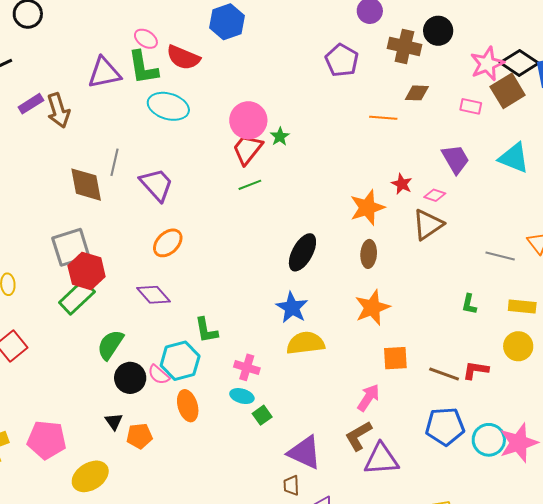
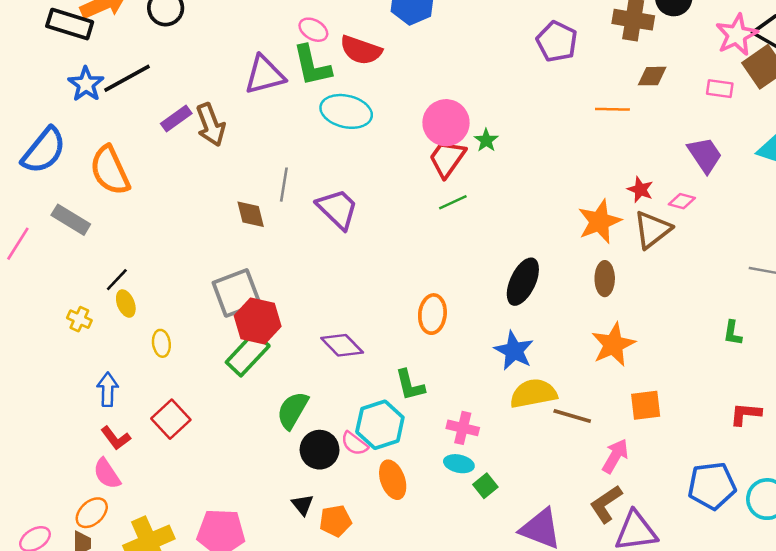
brown diamond: (86, 185) -> (251, 214), size x0.7
brown triangle: (428, 225) -> (652, 230), moved
orange ellipse: (168, 243) -> (432, 314), moved, turned -36
brown line: (444, 374) -> (572, 416), moved

